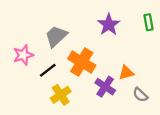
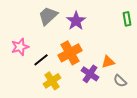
purple star: (109, 25) -> (76, 21), moved
gray trapezoid: (56, 36) -> (48, 16), moved
orange cross: (82, 62) -> (70, 53), turned 30

